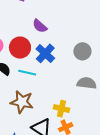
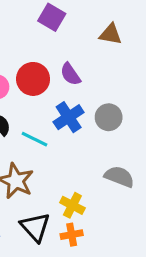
red circle: (20, 48) -> (33, 79), moved
gray circle: (82, 51) -> (109, 117), moved

